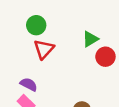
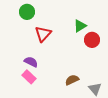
green circle: (36, 25) -> (27, 12), moved

